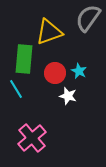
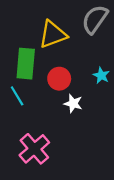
cyan star: (79, 71) -> (101, 75), moved

